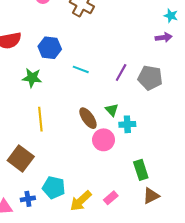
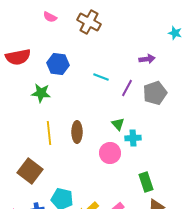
purple arrow: (164, 37) -> (147, 59), moved
cyan line: (81, 69) -> (101, 77), moved
gray pentagon: (150, 78) -> (155, 93), turned -30
brown ellipse: (88, 118) -> (77, 132), moved, turned 35

